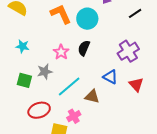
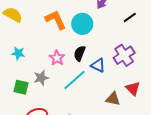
blue triangle: (110, 77) -> (98, 65), moved
cyan line: (69, 86) -> (75, 80), moved
brown triangle: (92, 96) -> (113, 99), moved

